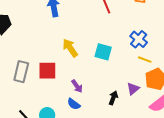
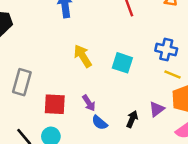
blue cross: (139, 39) -> (166, 50), turned -30
red square: (47, 71) -> (55, 104), moved
blue semicircle: (74, 104) -> (100, 123), moved

